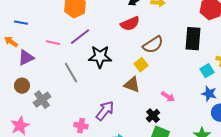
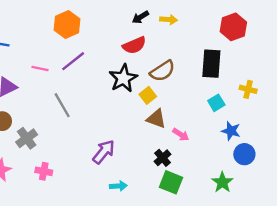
black star: (100, 57) -> (123, 78), moved, turned -30
cyan square: (207, 71) -> (216, 103), moved
brown triangle: (132, 85) -> (156, 119), moved
pink cross: (81, 126) -> (44, 171), moved

